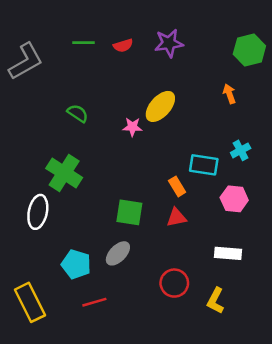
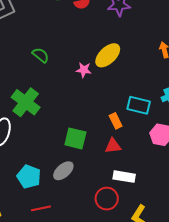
white rectangle: (228, 253) -> (124, 177), moved

